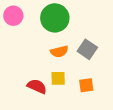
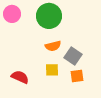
gray square: (87, 49) -> (73, 56), moved
red semicircle: (37, 86) -> (20, 77), moved

